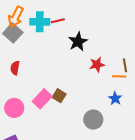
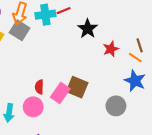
red semicircle: (15, 68) -> (39, 87), moved
orange line: (119, 76) -> (135, 58), turned 40
brown square: (59, 96) -> (77, 87), size x1.5
blue star: (115, 98) -> (135, 81), size x1.5

